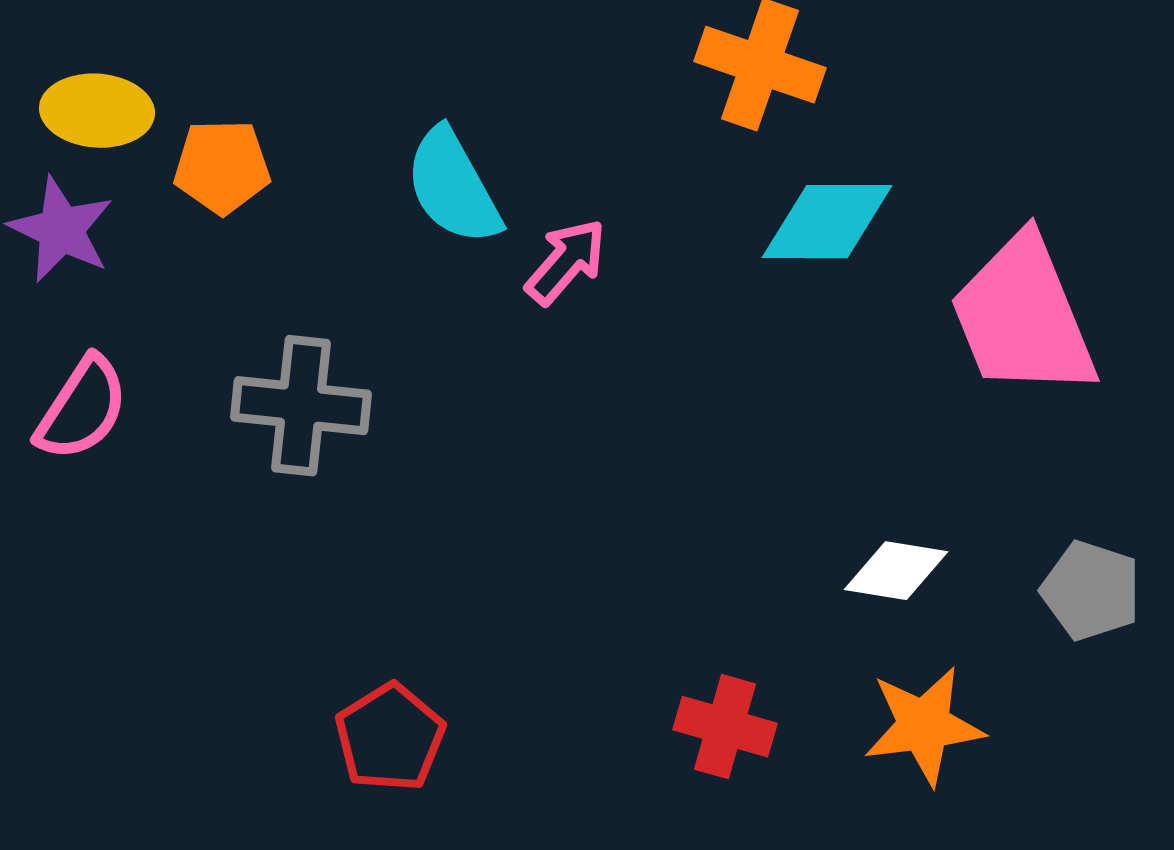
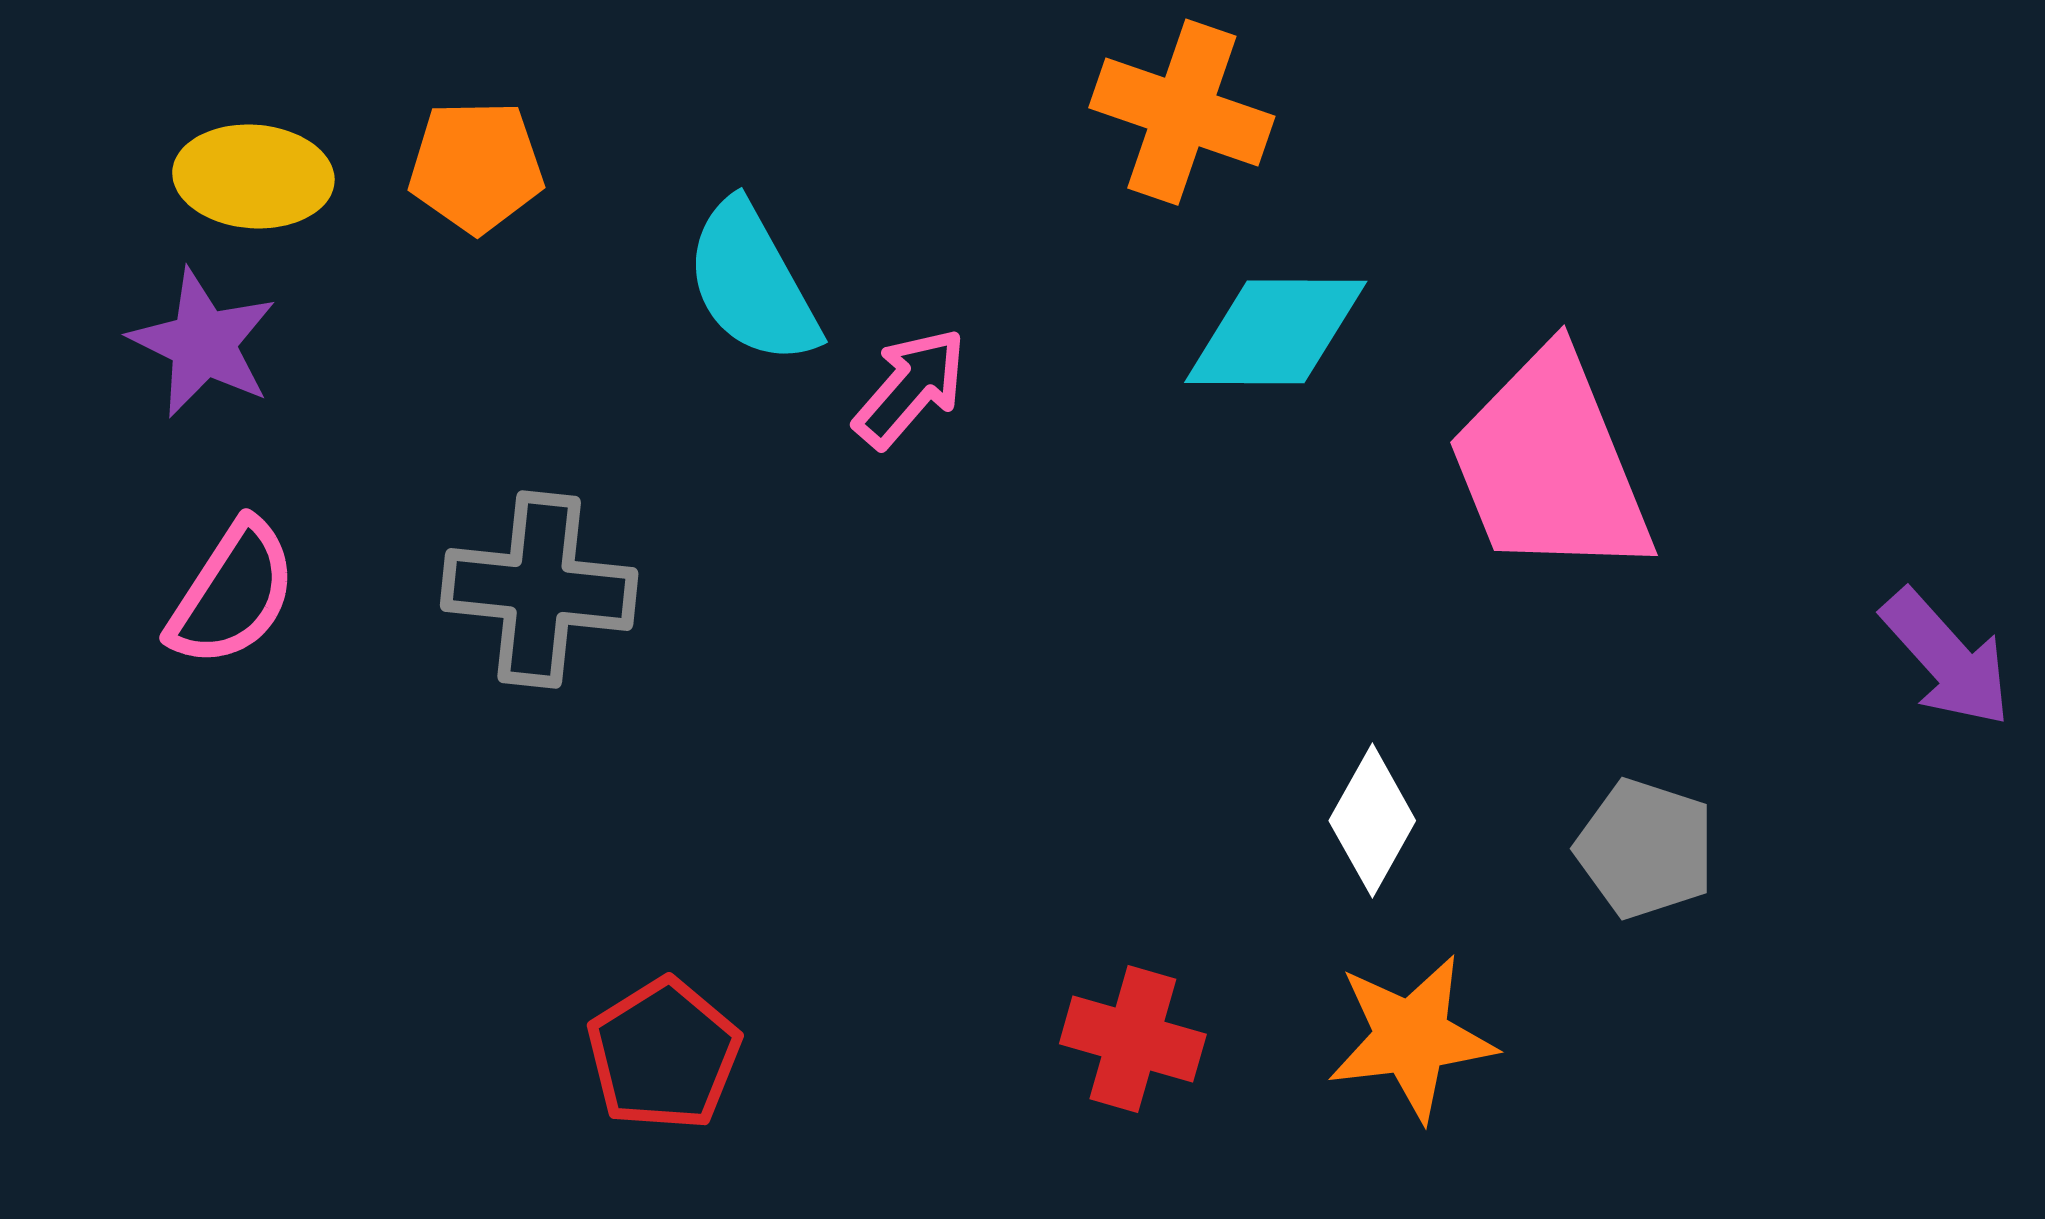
orange pentagon: (222, 167) -> (476, 167), moved
white diamond: (896, 571) -> (1372, 821), turned -70

